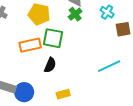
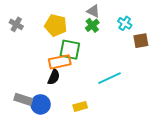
orange rectangle: (30, 45) -> (60, 62), moved
black semicircle: (50, 65) -> (54, 77), moved
cyan line: (109, 66) -> (109, 78), moved

